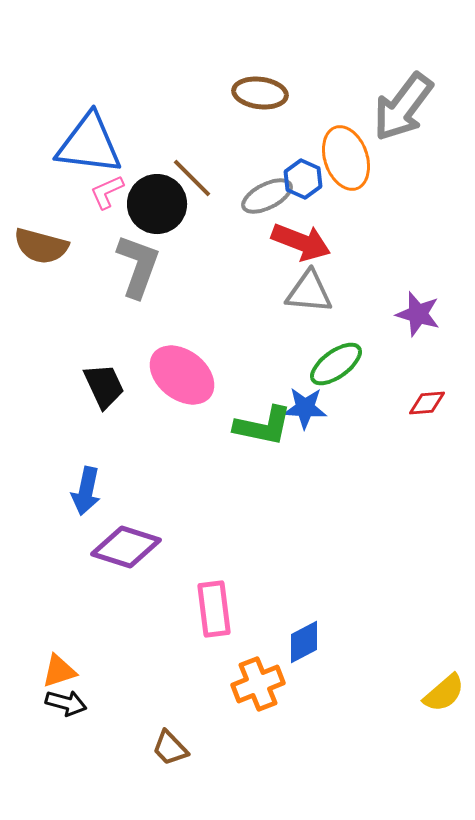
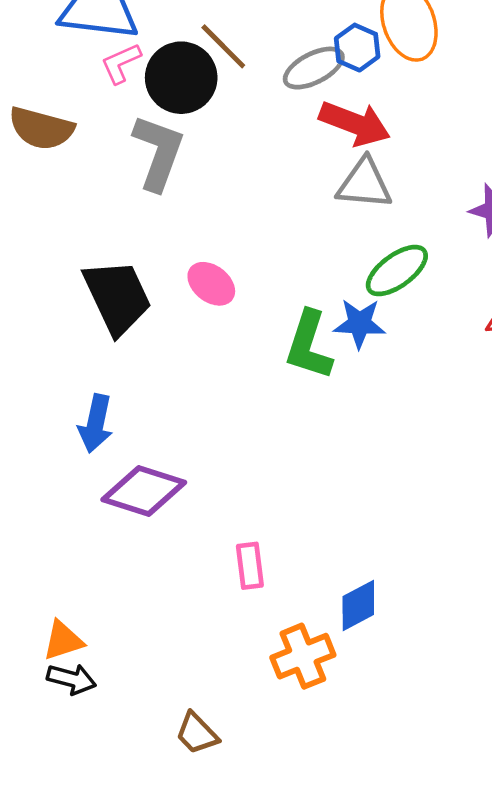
pink ellipse: (182, 375) -> (211, 284), size x0.6
black trapezoid: (104, 386) -> (117, 297), size x1.4
green L-shape: (263, 426) -> (309, 345), turned 96
pink rectangle: (214, 609) -> (250, 566), size x0.7

